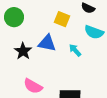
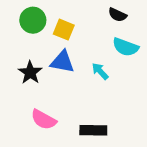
green circle: (14, 17) -> (33, 20), moved
yellow square: (62, 19) -> (64, 30), moved

